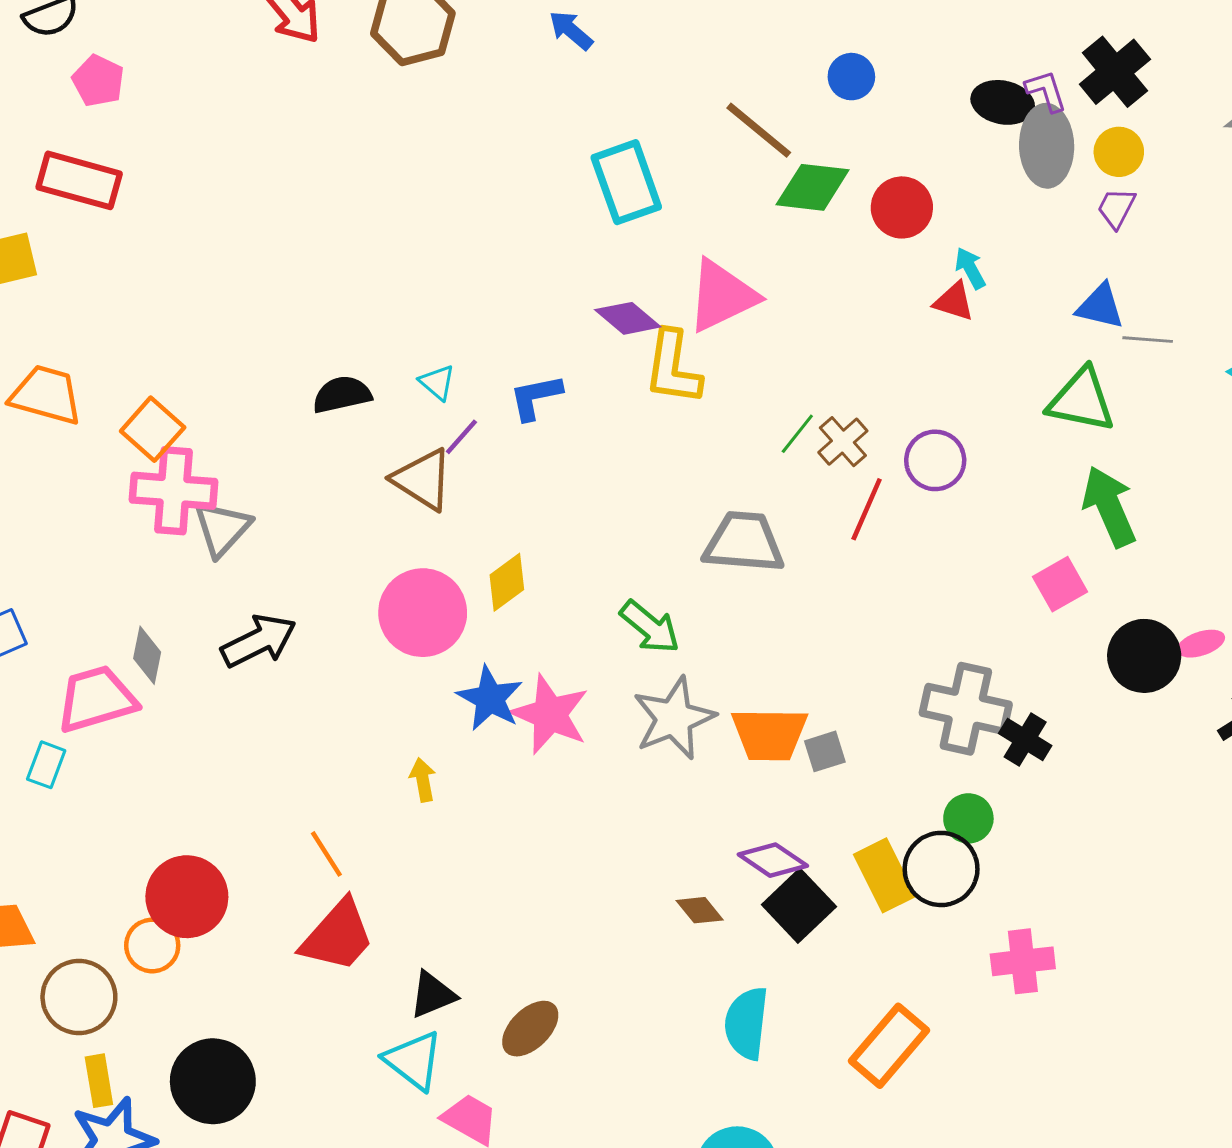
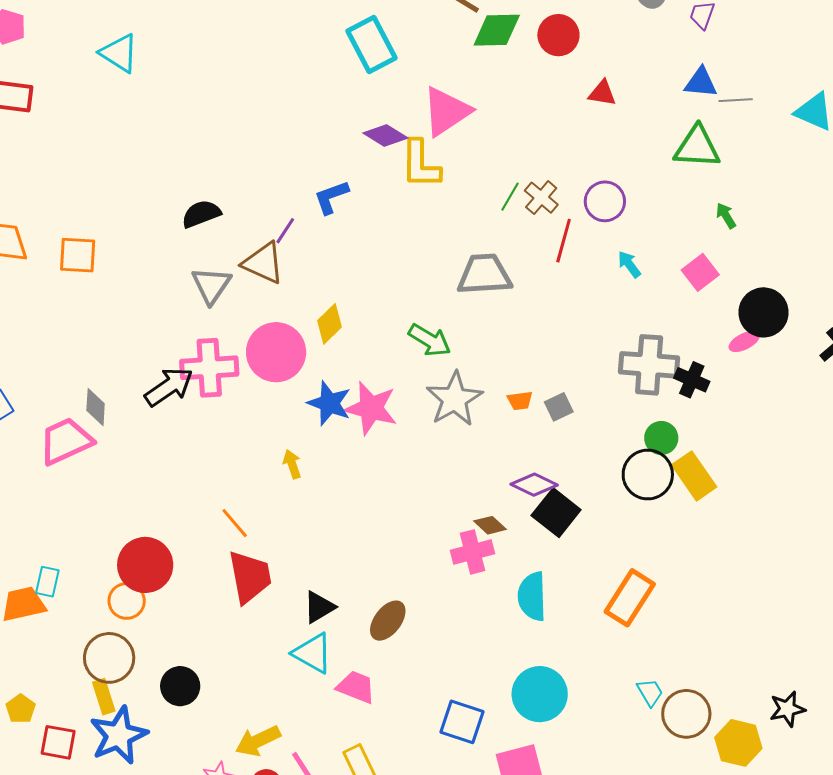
cyan arrow: (970, 268) -> (629, 264), moved
cyan triangle: (437, 382) -> (119, 53), moved, size x1.6
orange square: (153, 429) -> (78, 255), turned -30
pink cross: (174, 491) -> (209, 368), moved
green arrow: (1109, 506) -> (726, 216), size x0.5
gray triangle: (222, 528) -> (211, 285), moved
pink ellipse: (1201, 644) -> (744, 341), moved
orange trapezoid: (769, 734) -> (520, 401), size x0.5
cyan rectangle: (46, 765) -> (47, 582), moved
yellow rectangle: (885, 875) -> (694, 476), moved
red trapezoid: (338, 936) -> (250, 577), turned -44
pink cross: (1023, 961) -> (472, 552), moved
brown circle: (79, 997) -> (109, 658), moved
black circle: (213, 1081) -> (180, 686), size x0.7

